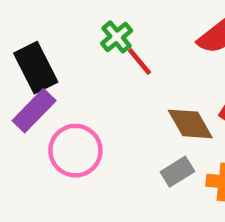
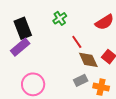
red line: (140, 61) -> (77, 42), moved
pink circle: (75, 151) -> (33, 84), moved

